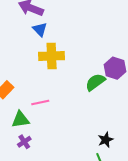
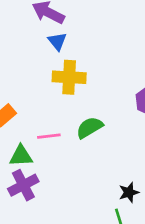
green semicircle: (95, 82) -> (90, 128), moved
purple cross: (24, 142) -> (23, 185), size x1.6

